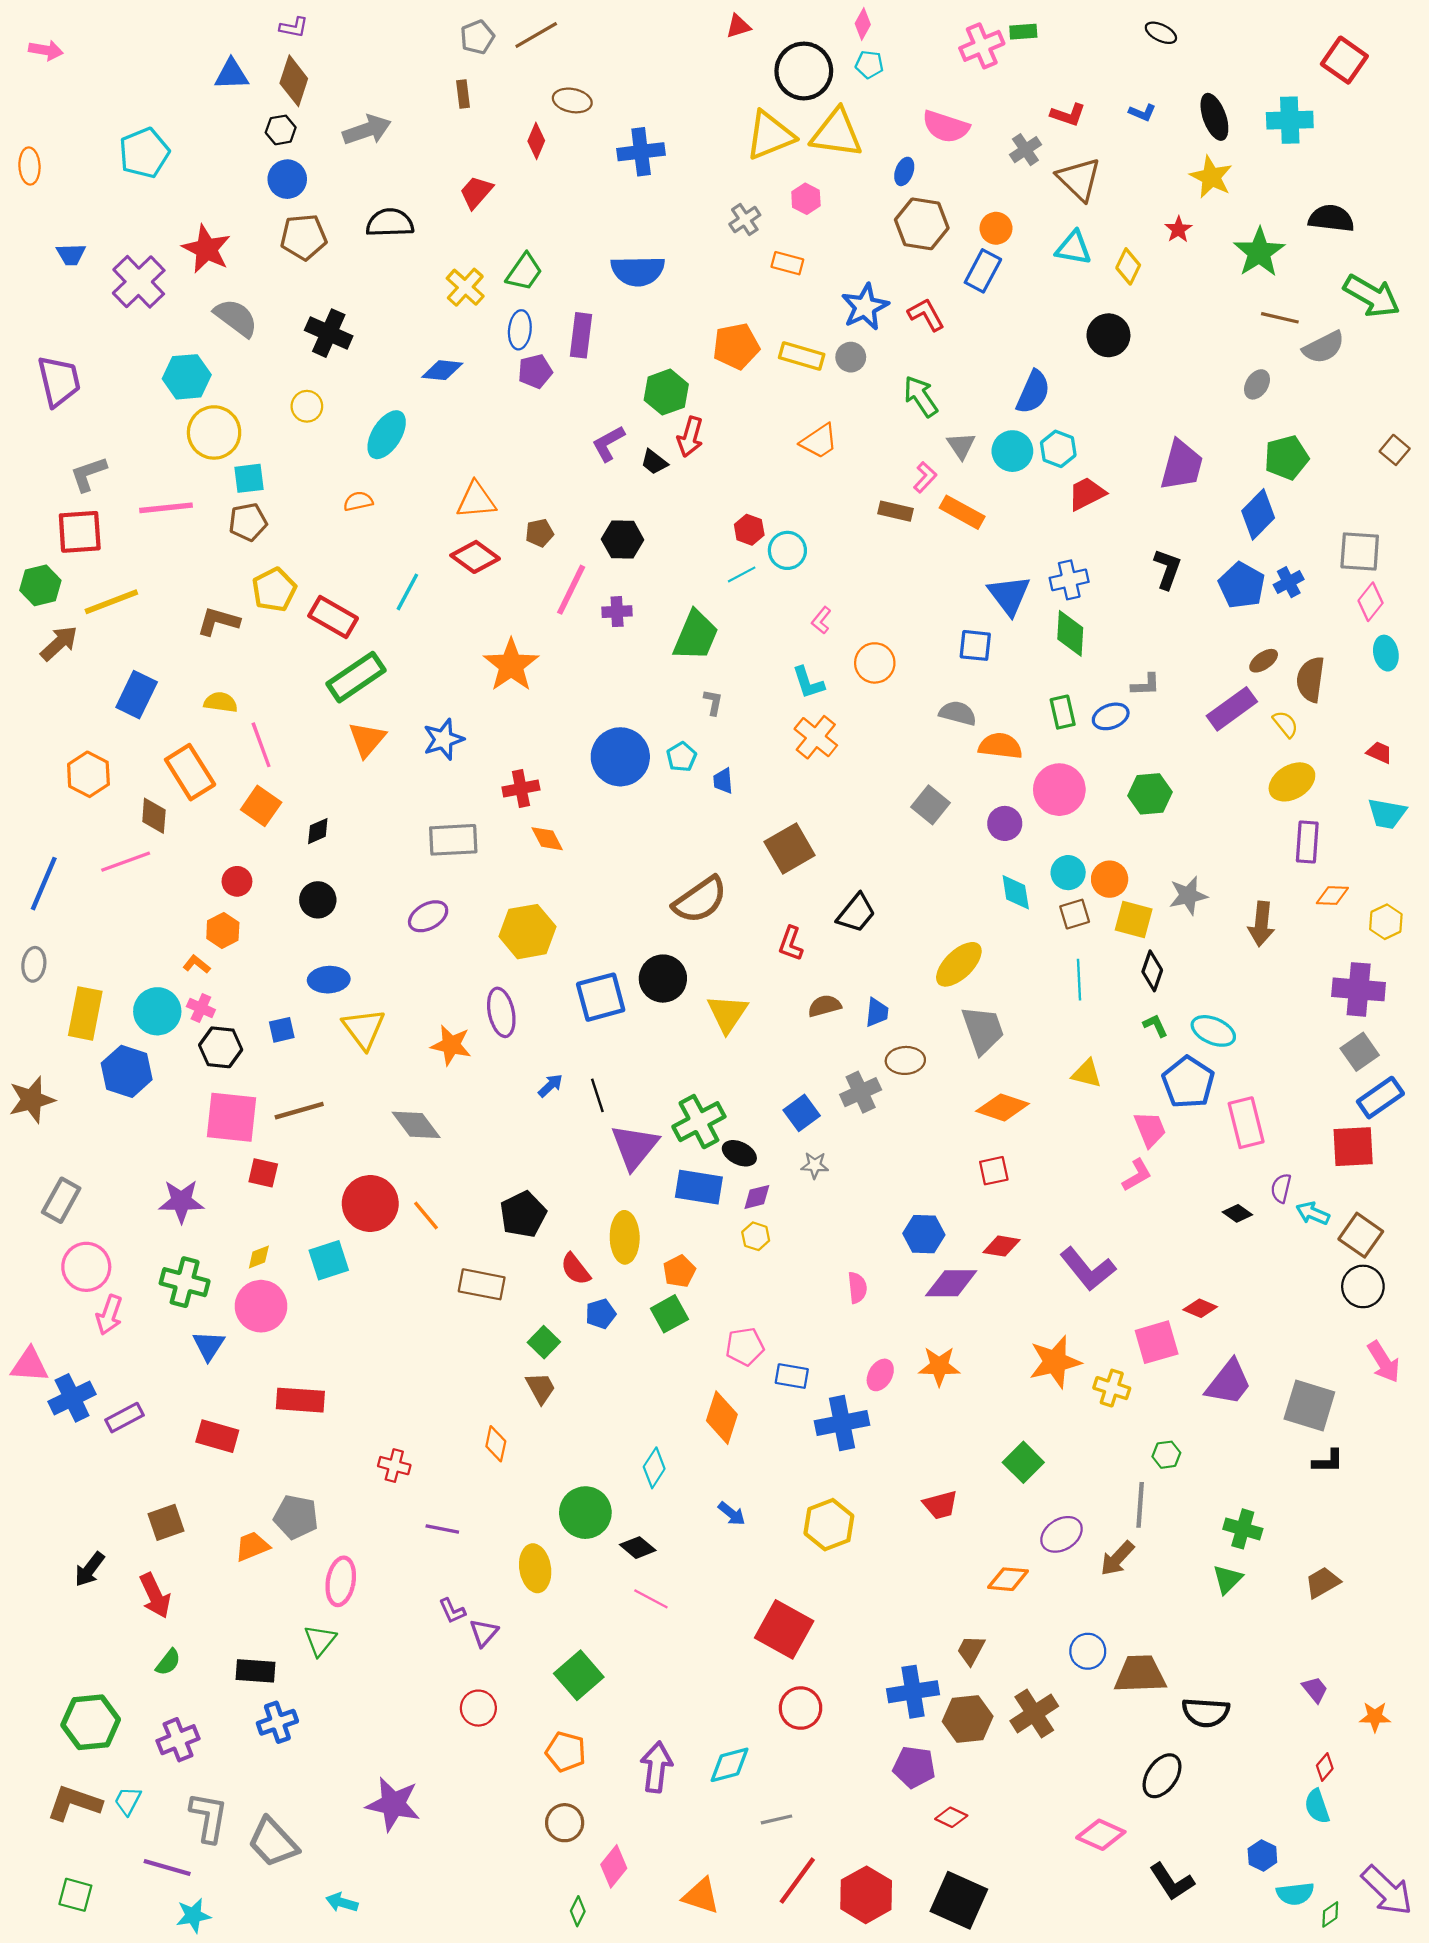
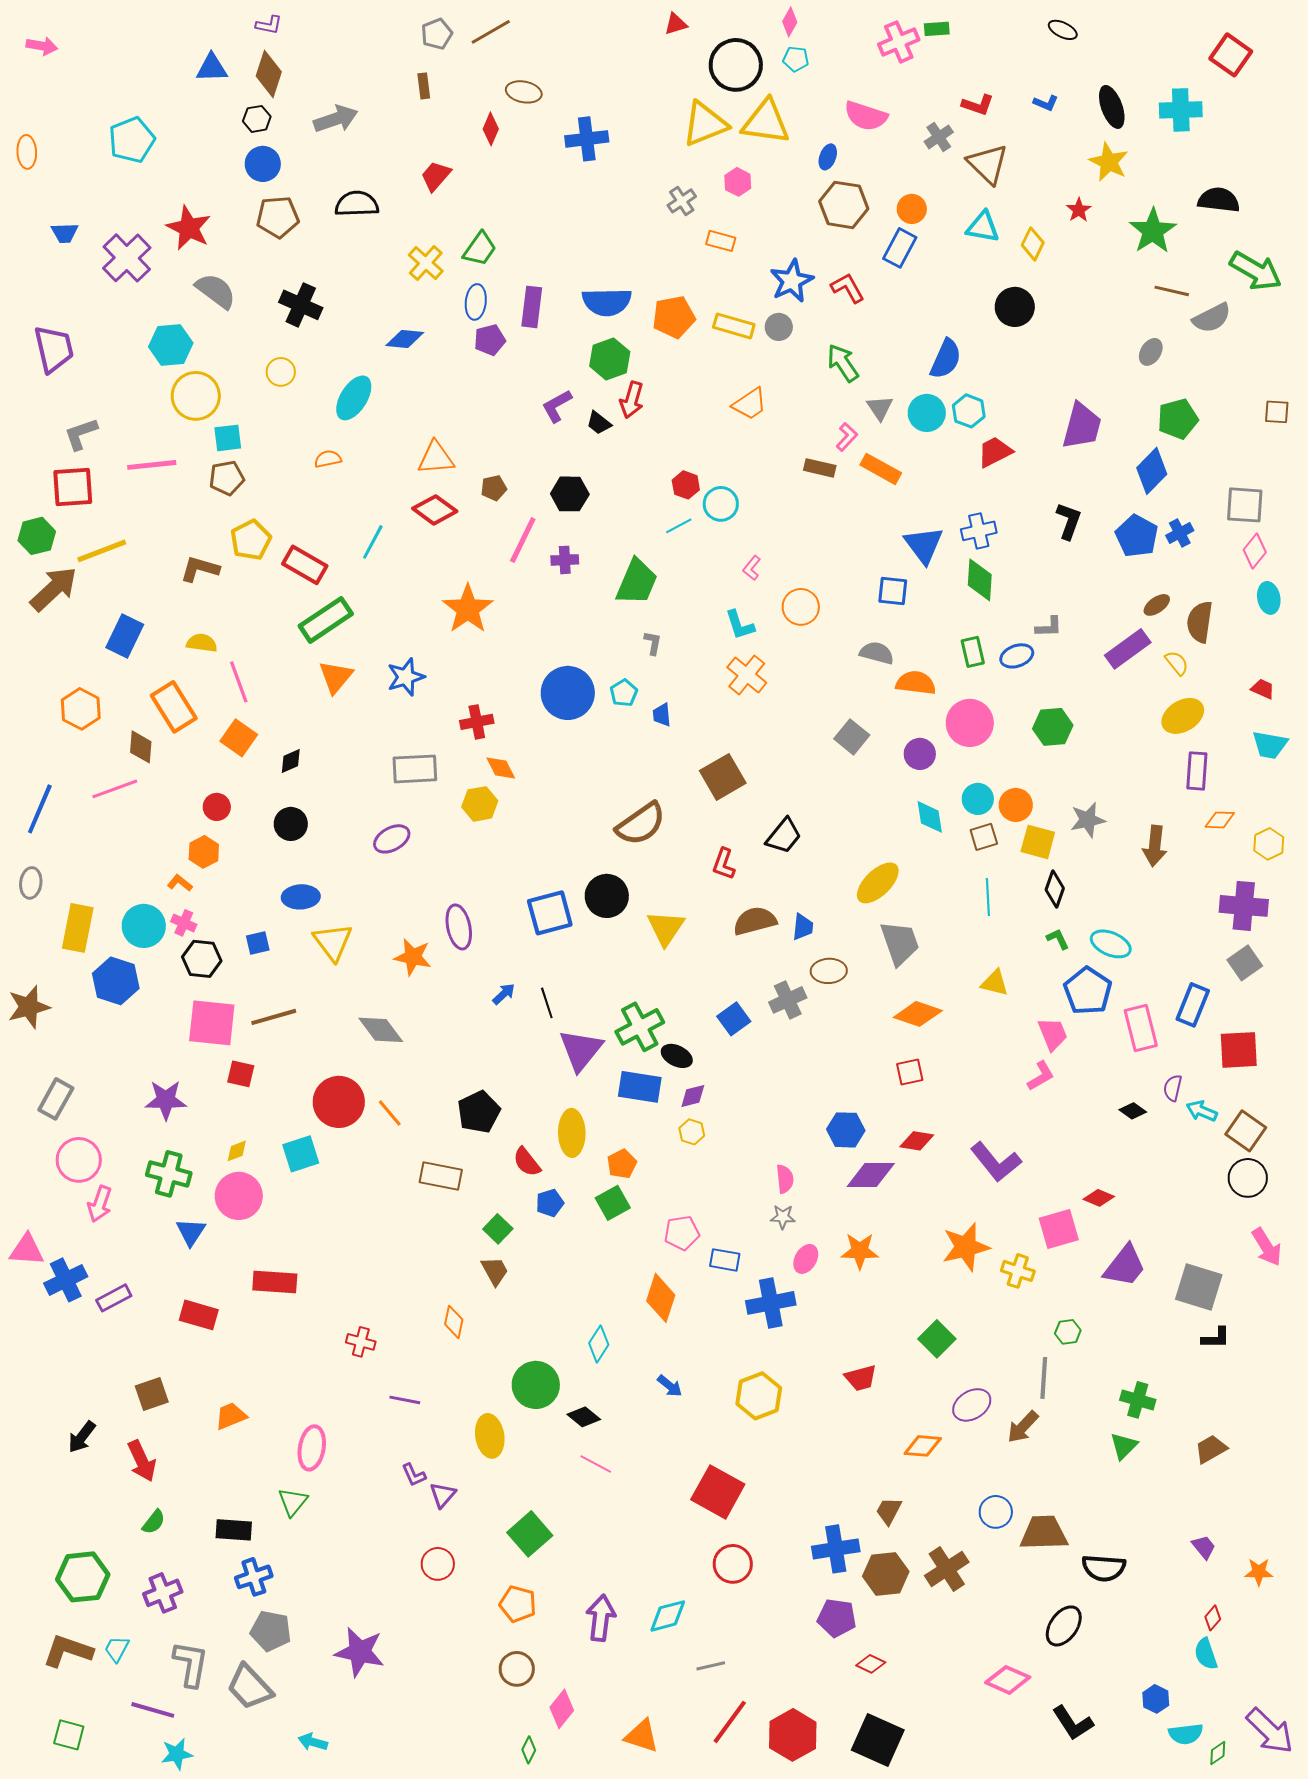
blue semicircle: (638, 271) -> (607, 302), moved
brown square: (1395, 450) -> (1277, 412), turned -36
brown arrow: (59, 643) -> (54, 589), size x1.4
yellow hexagon: (527, 932) -> (480, 804), moved, size x0.7
brown semicircle: (825, 1006) -> (755, 921), size x1.4
blue rectangle: (1380, 1098) -> (1193, 1005), moved, turned -33
gray star: (815, 1165) -> (783, 1217), moved
gray pentagon: (296, 1517) -> (271, 1631), moved

